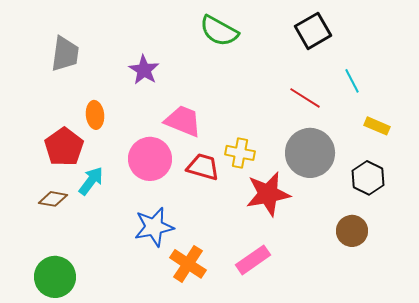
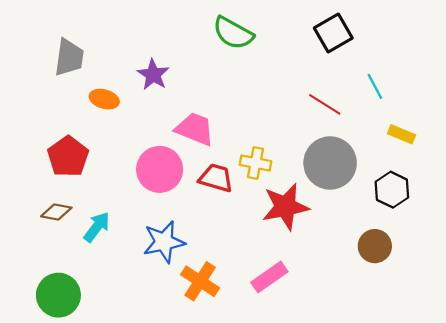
orange ellipse: (95, 115) -> (104, 99), moved, turned -68
cyan arrow: (91, 181) -> (97, 227), moved

